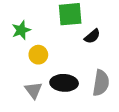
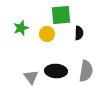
black semicircle: (92, 36) -> (79, 33), turned -48
yellow circle: (38, 55) -> (47, 34), moved

